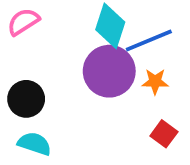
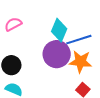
orange star: (155, 82) -> (80, 62), size x1.6

